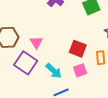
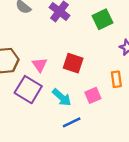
red square: (78, 49) -> (73, 63), moved

